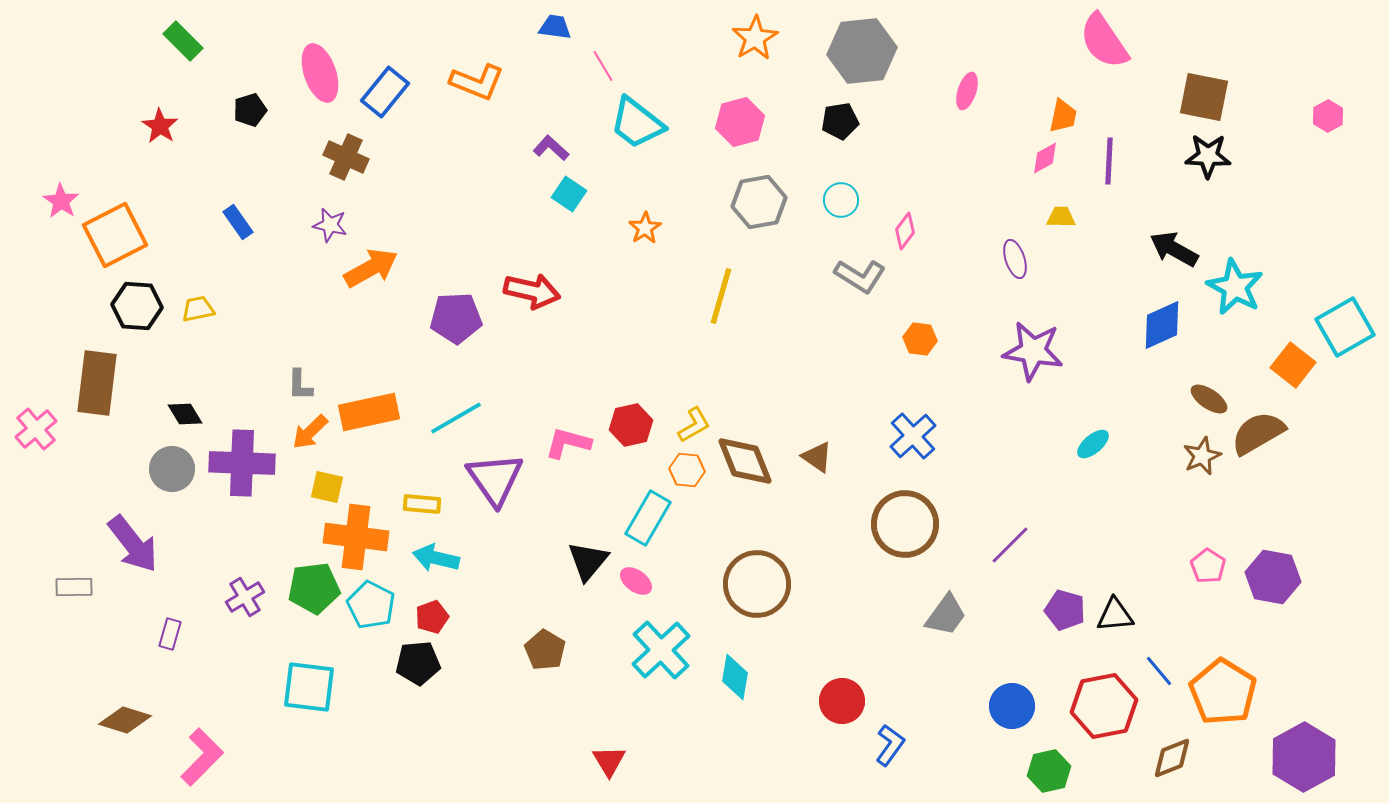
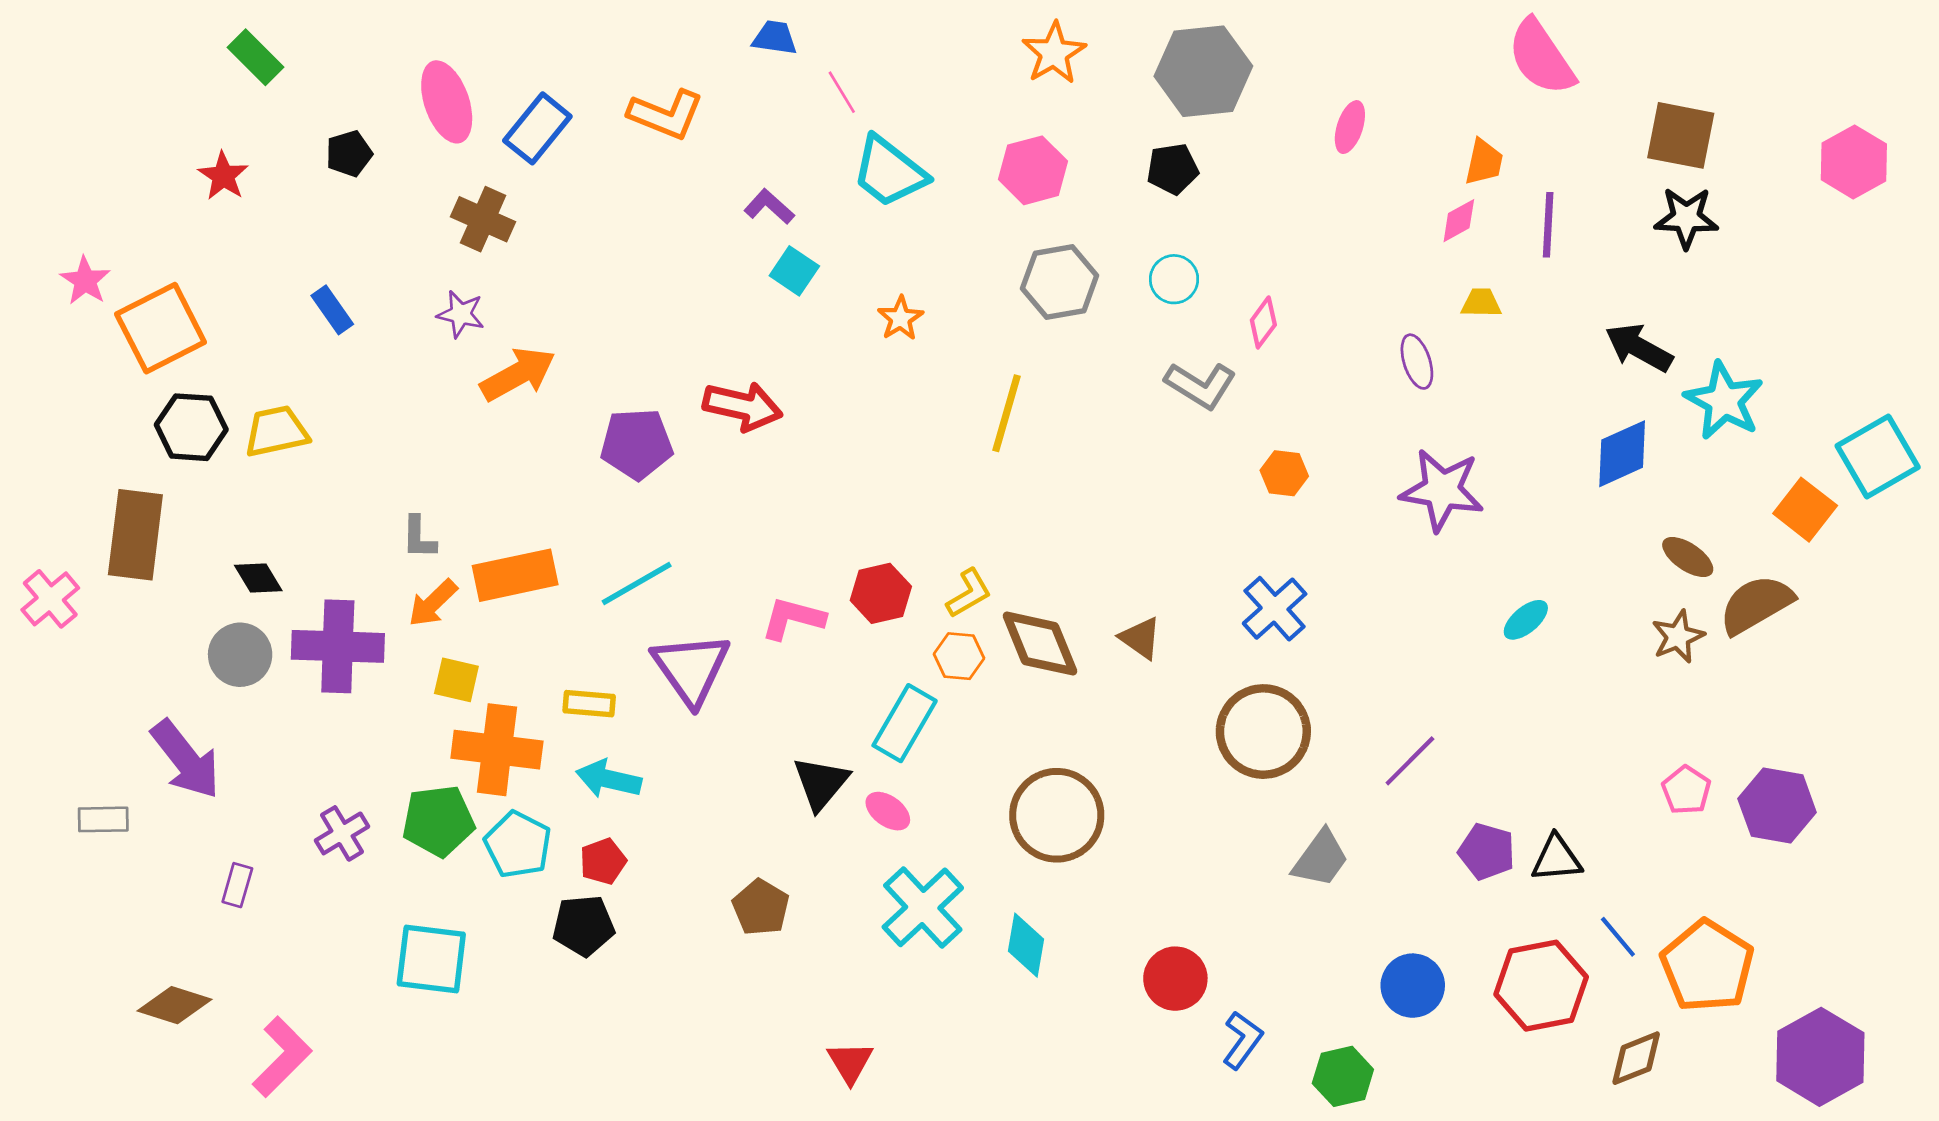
pink hexagon: (1328, 116) -> (1854, 162), size x1.6
yellow trapezoid: (198, 309) -> (276, 431), size x1.4
green hexagon: (1049, 771) -> (1343, 1076), moved

